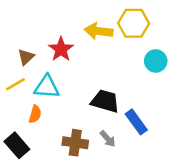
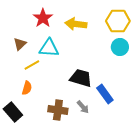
yellow hexagon: (134, 23) -> (118, 21), moved
red star: (61, 49) -> (43, 18), moved
yellow line: (16, 84) -> (32, 65), moved
cyan triangle: (47, 87) -> (49, 48), moved

